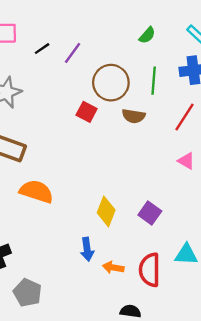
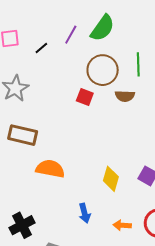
green semicircle: (147, 35) -> (102, 28), moved, size x1.8
purple line: (73, 53) -> (71, 35), moved
blue arrow: (87, 249) -> (84, 213), moved

